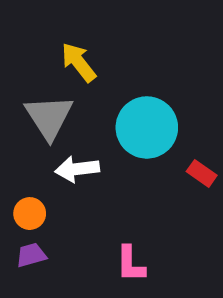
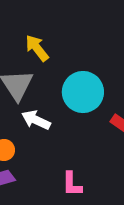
white arrow: (77, 169) -> (36, 120), turned 32

